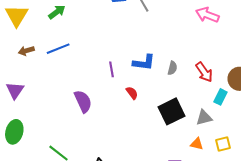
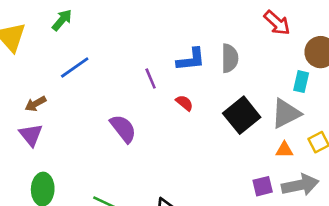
brown arrow: (26, 51) -> (36, 104), moved
gray semicircle: (172, 68) -> (230, 58), size x1.5
red arrow: (204, 72) -> (277, 23), moved
gray triangle: (204, 118) -> (286, 113), size x1.4

